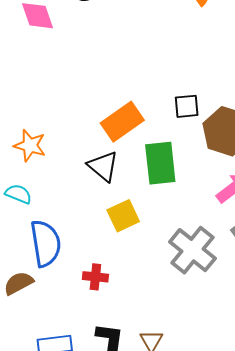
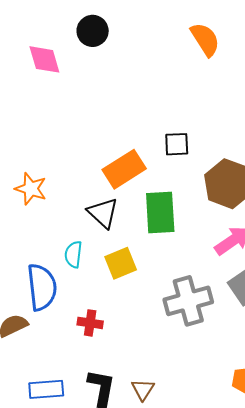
black square: (187, 106) -> (177, 144), moved
cyan semicircle: (18, 194) -> (73, 254), moved, turned -108
gray cross: (192, 250) -> (188, 301), turned 33

